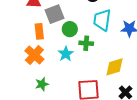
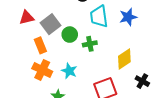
cyan star: (66, 54) -> (69, 71), moved

